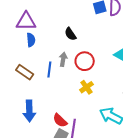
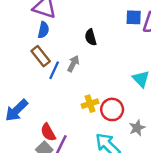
red circle: (85, 61) -> (112, 109), moved
brown rectangle: (25, 72) -> (41, 56), moved
blue arrow: (29, 111) -> (16, 110), turned 30

